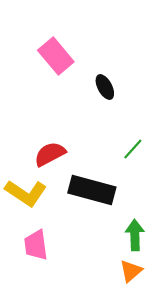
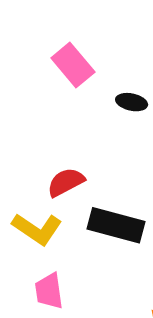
black ellipse: (105, 87) -> (132, 102), turned -50

